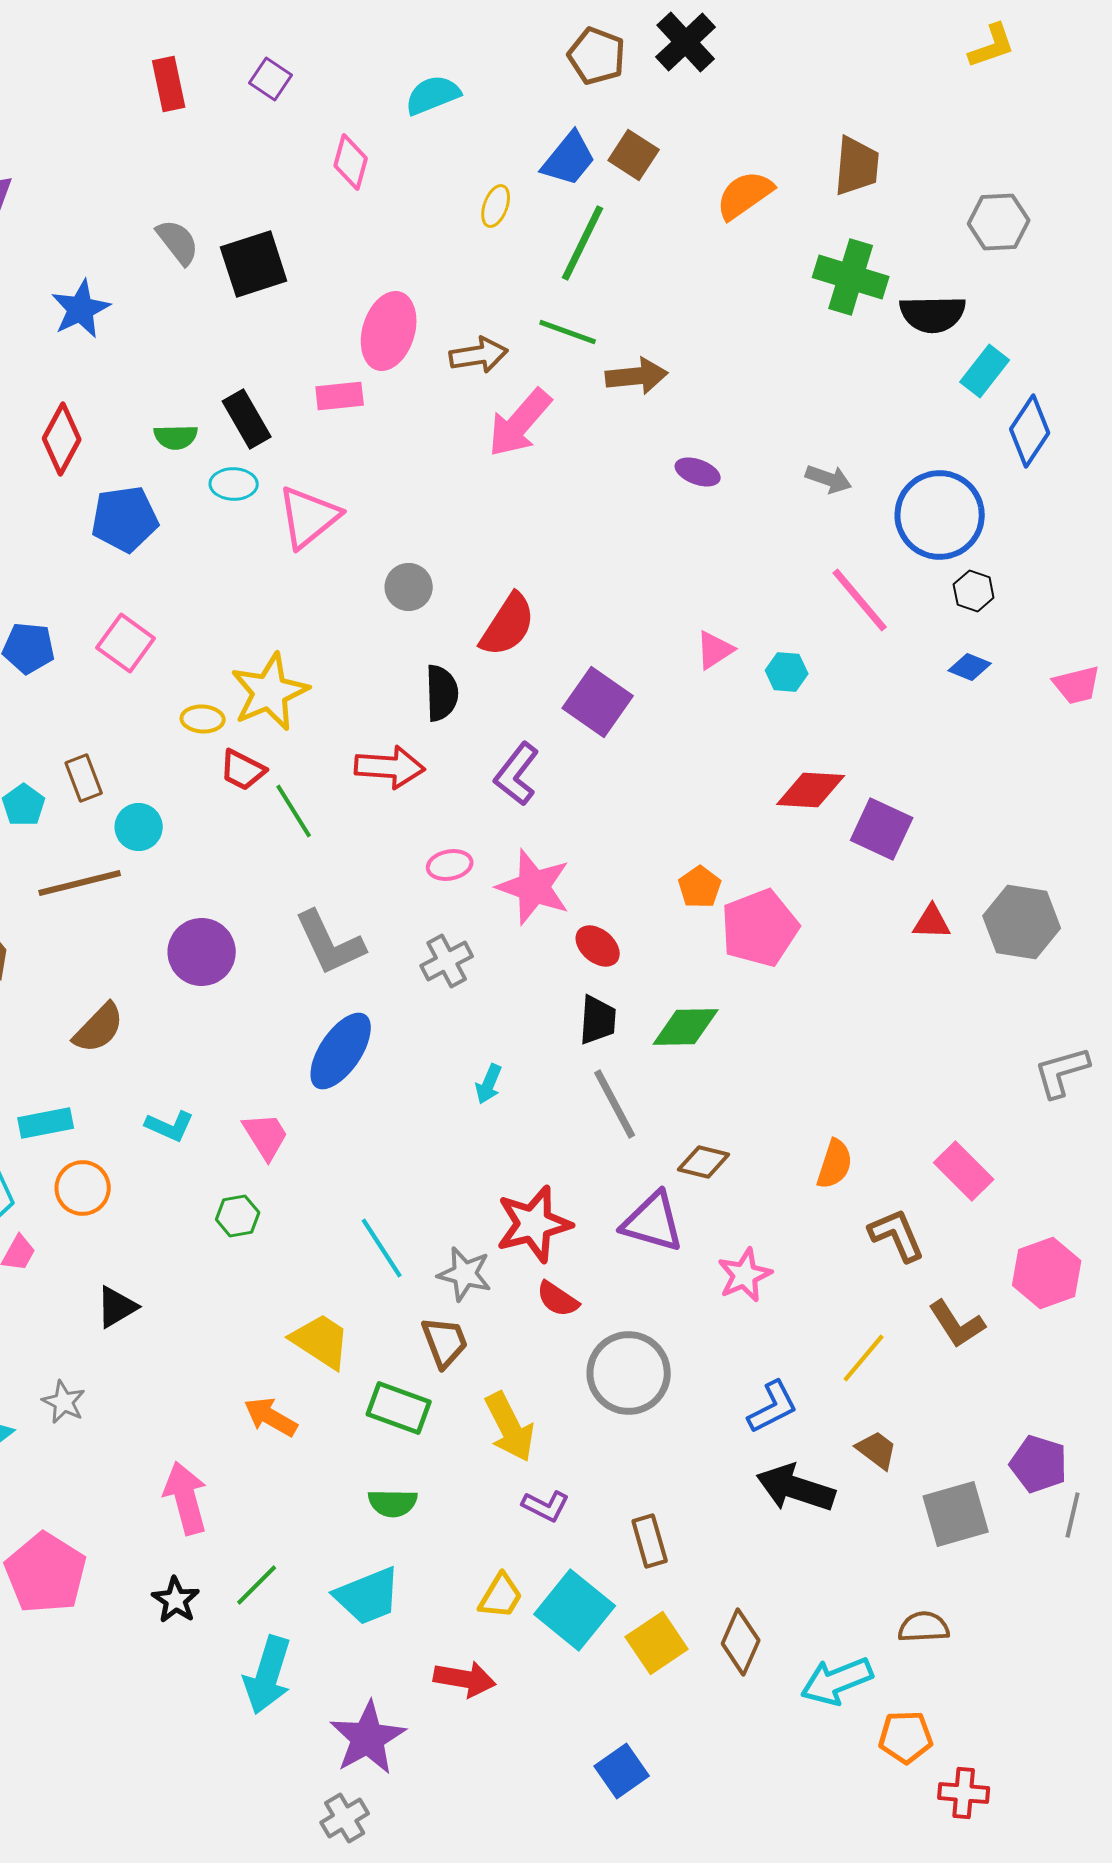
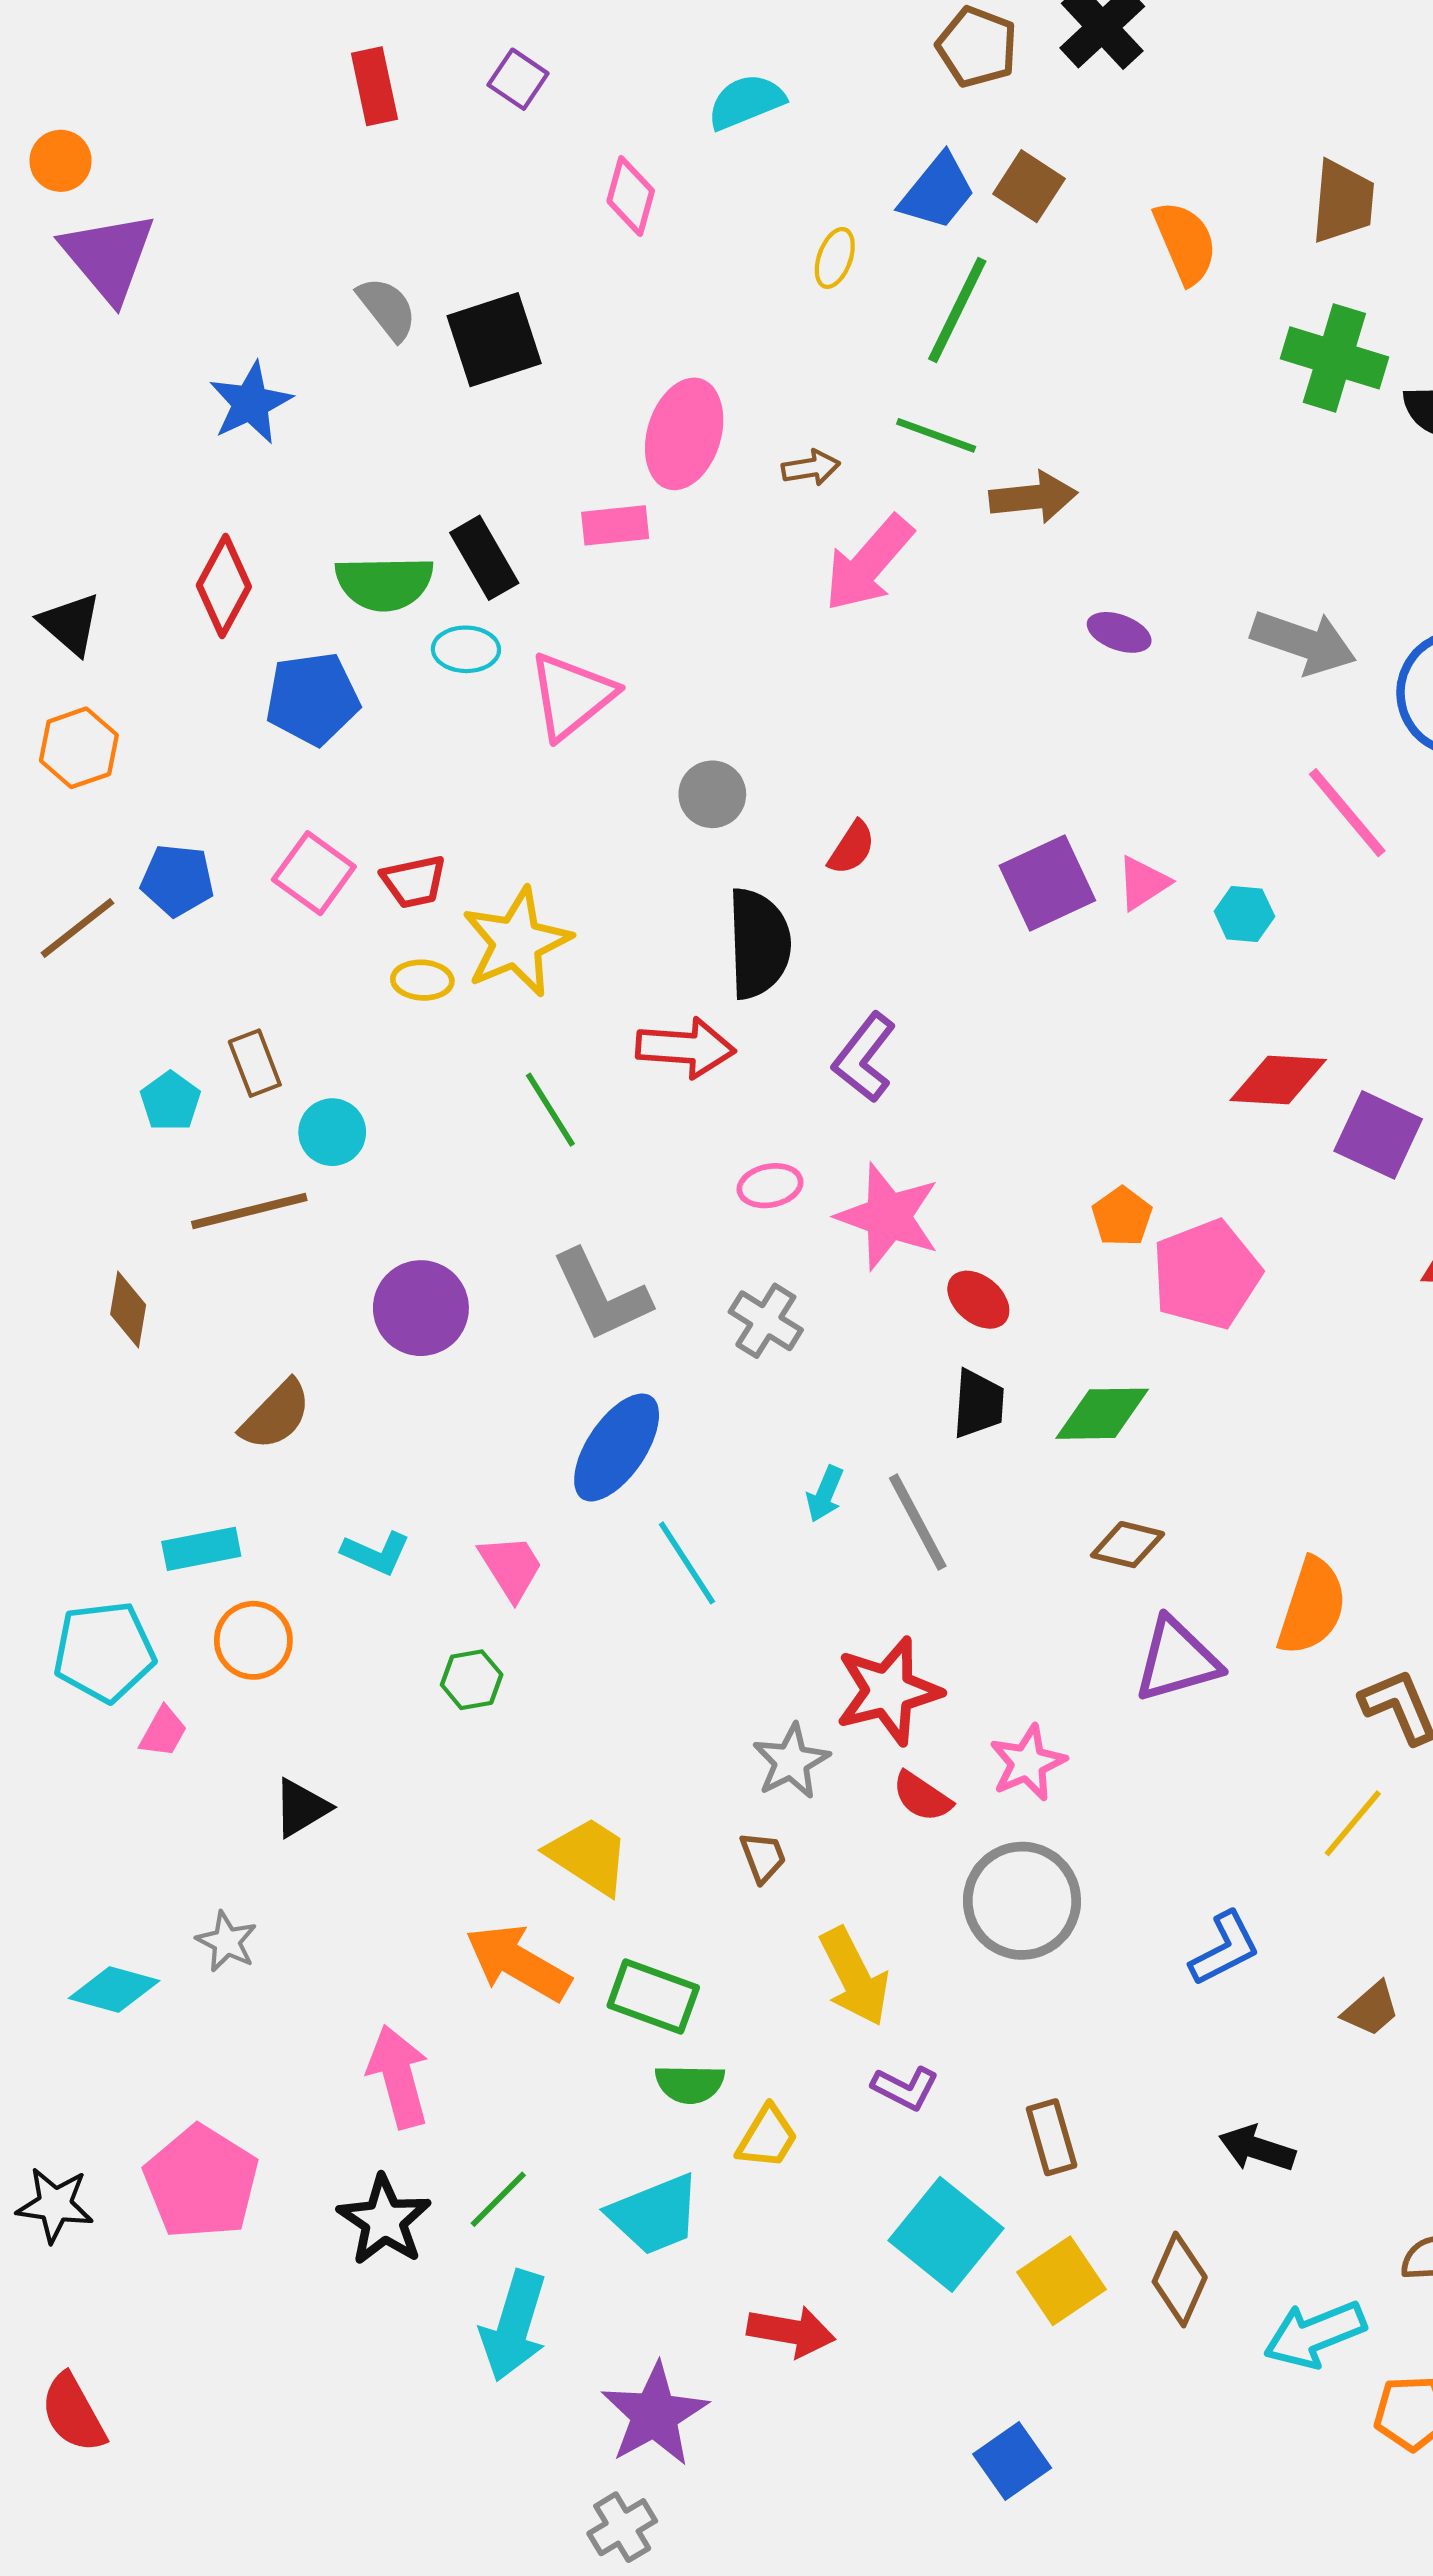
orange semicircle: (745, 195) -> (1185, 242), turned 102
brown arrow: (479, 355) -> (811, 468), size x0.7
green semicircle: (176, 437) -> (384, 583), size x1.6
gray arrow: (829, 479) -> (1304, 642), size x1.6
red semicircle: (508, 625) -> (852, 848), size x0.6
black semicircle: (442, 693) -> (759, 944), size x1.4
purple square: (598, 702) -> (1047, 883), moved, turned 30
red trapezoid: (243, 770) -> (414, 882), moved, turned -39
gray cross: (447, 961) -> (766, 1321), turned -30
gray line: (615, 1104) -> (918, 1522), moved
brown diamond: (704, 1162) -> (1128, 1545), moved
orange semicircle: (835, 1164) -> (1312, 1607), size x1.4
purple triangle: (653, 1222) -> (1177, 1660), moved, turned -32
cyan line: (382, 1248) -> (687, 1563), moved
gray star: (465, 1274) -> (791, 1761), turned 30
pink star: (745, 1275) -> (1028, 1763), moved
brown trapezoid: (445, 1342) -> (763, 1857), size x0.7
yellow line: (864, 1358) -> (1353, 1823), moved
green rectangle: (399, 1408) -> (653, 1996), moved
orange arrow: (271, 1417) -> (518, 1963), size x1.4
brown trapezoid: (877, 1450) -> (1371, 2009), turned 102
black arrow: (796, 1488) -> (1257, 2148), moved, size x0.7
yellow trapezoid: (501, 1596) -> (767, 2137), moved
black star: (176, 1600) -> (384, 2220), size x1.4

